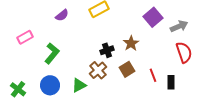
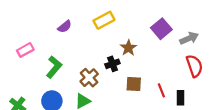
brown star: (131, 43) -> (128, 48), moved
brown square: (127, 69) -> (134, 84), turned 35
brown cross: (98, 70) -> (89, 78), moved

